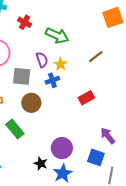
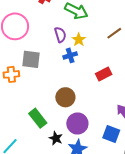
gray square: (22, 76) -> (31, 59), moved
brown circle: (31, 103) -> (65, 97), moved
green rectangle: (15, 129) -> (38, 118), moved

